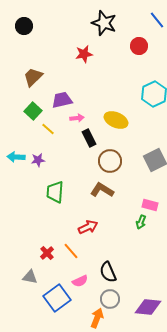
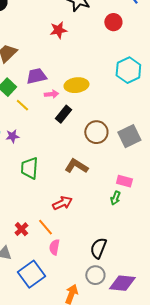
yellow ellipse: (116, 120) -> (76, 85), moved, turned -30
black rectangle: (89, 138) -> (63, 114), turned 66
brown circle: (110, 161) -> (96, 132), moved
black semicircle: (108, 272) -> (98, 248), moved, turned 45
pink semicircle: (80, 281) -> (54, 247), moved, turned 126
gray circle: (110, 299) -> (95, 275), moved

